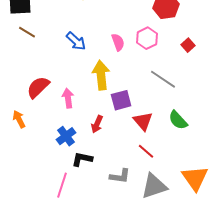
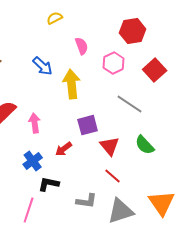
pink semicircle: (118, 42) -> (82, 46), moved
red square: (188, 45) -> (155, 70), size x1.6
yellow arrow: (101, 75) -> (72, 84), moved
red arrow: (97, 124) -> (64, 149), turned 30

